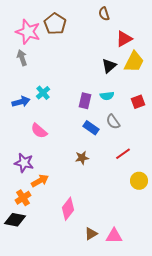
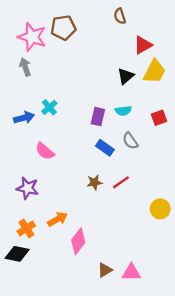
brown pentagon: (55, 24) -> (63, 28), turned 30
red line: (123, 154) -> (121, 182), moved
orange arrow: (40, 181) -> (57, 219), moved

